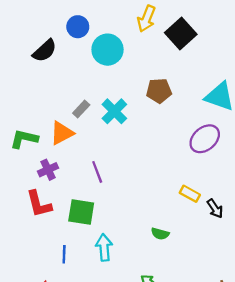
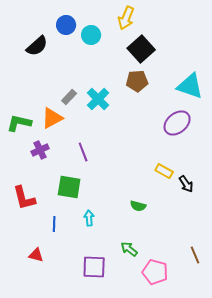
black square: (181, 34) -> (141, 49), moved
cyan circle: (108, 50) -> (91, 35), moved, size x0.7
red L-shape: (39, 204) -> (24, 198), moved
cyan arrow: (104, 247) -> (89, 218), size x0.7

